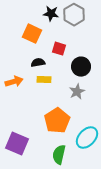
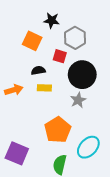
gray hexagon: (74, 15) -> (75, 38), moved
black circle: (81, 67) -> (82, 75), size x1.4

